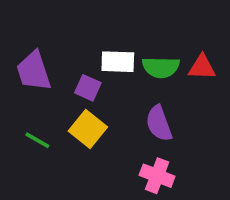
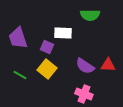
green semicircle: (161, 67) -> (90, 15), moved
red triangle: (202, 67) -> (108, 65), moved
purple semicircle: (159, 123) -> (85, 66), turned -36

